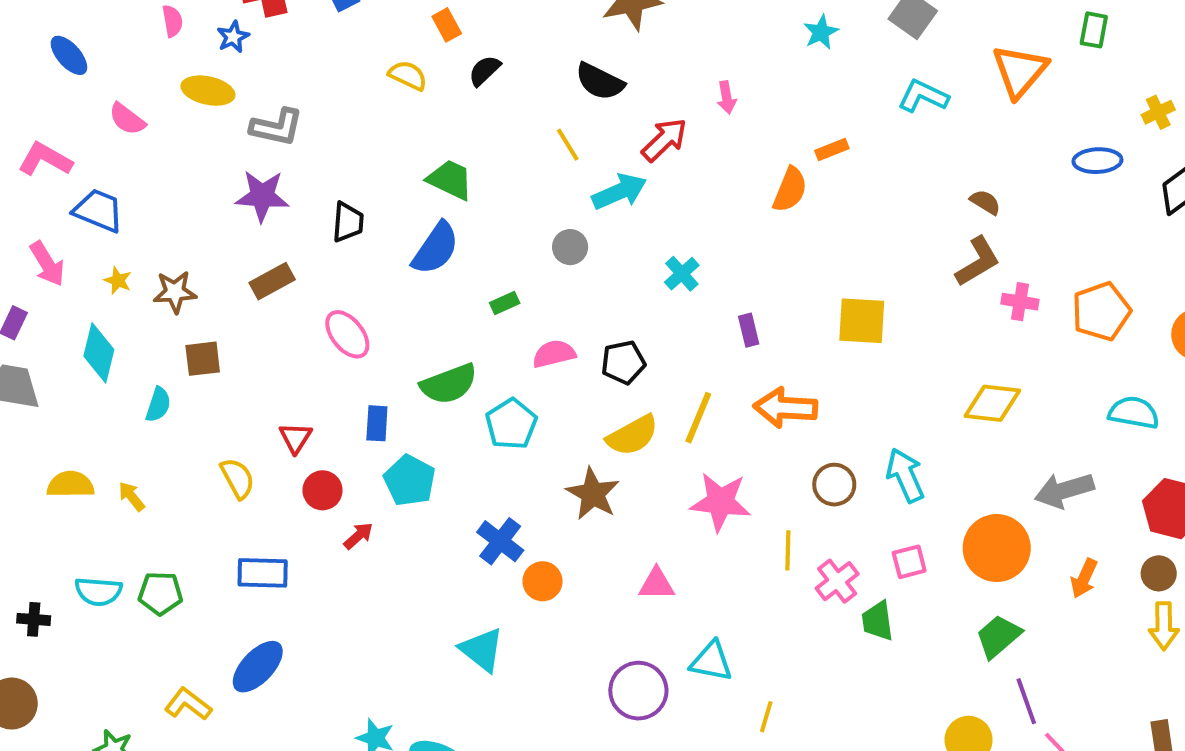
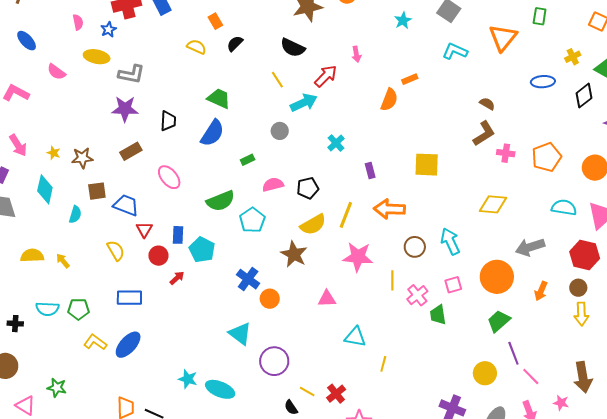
blue trapezoid: (98, 211) -> (126, 205), moved
blue rectangle: (377, 423) -> (178, 235), moved
purple circle: (638, 691) -> (274, 361), moved
yellow L-shape: (188, 704) -> (95, 342), moved

